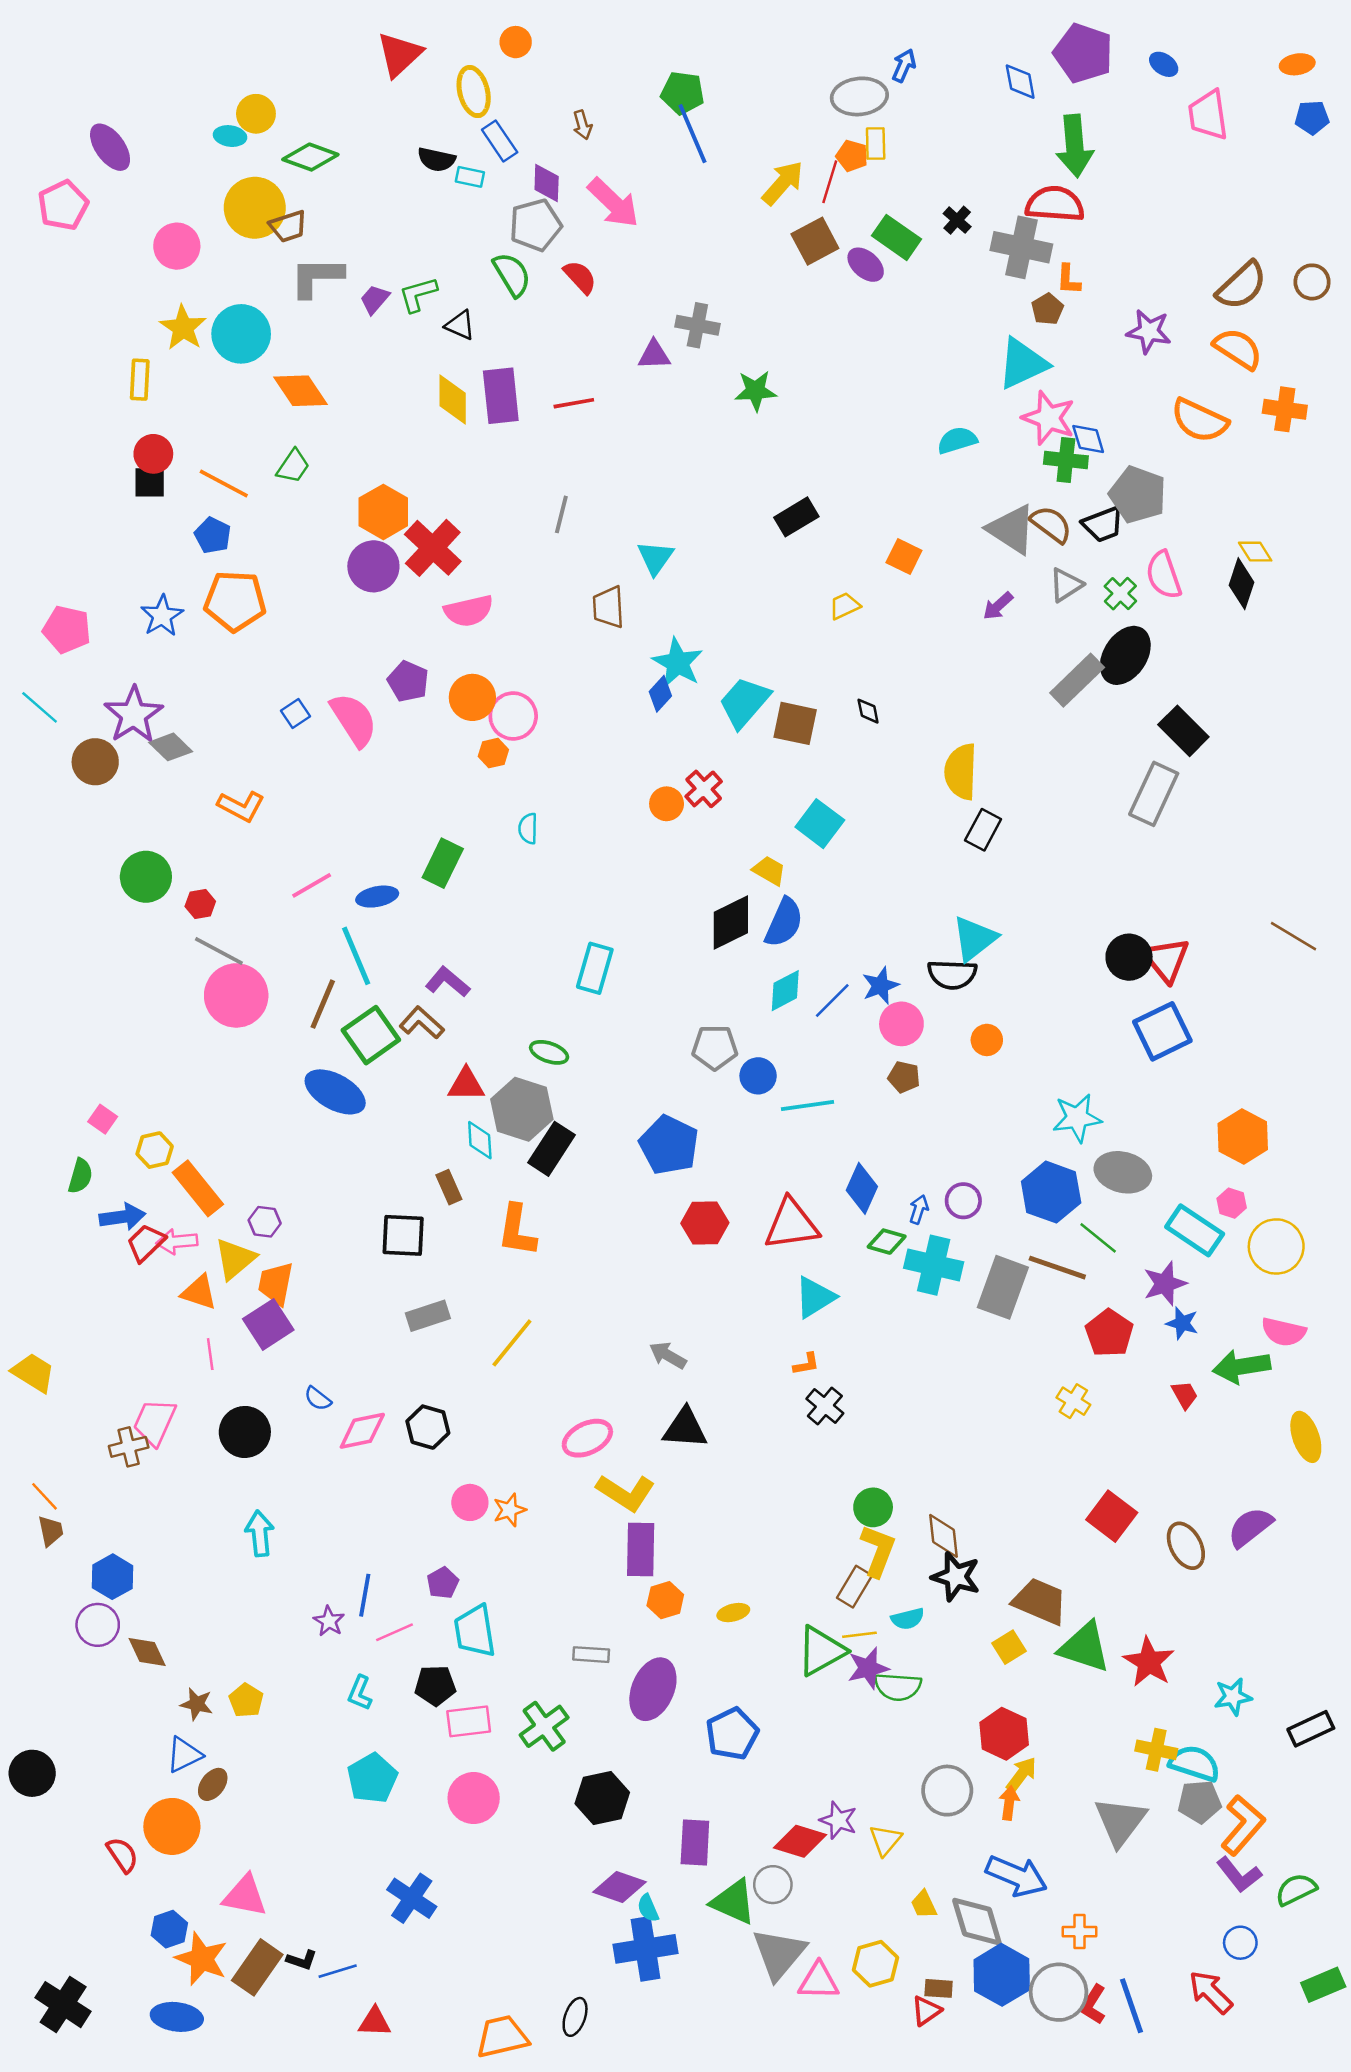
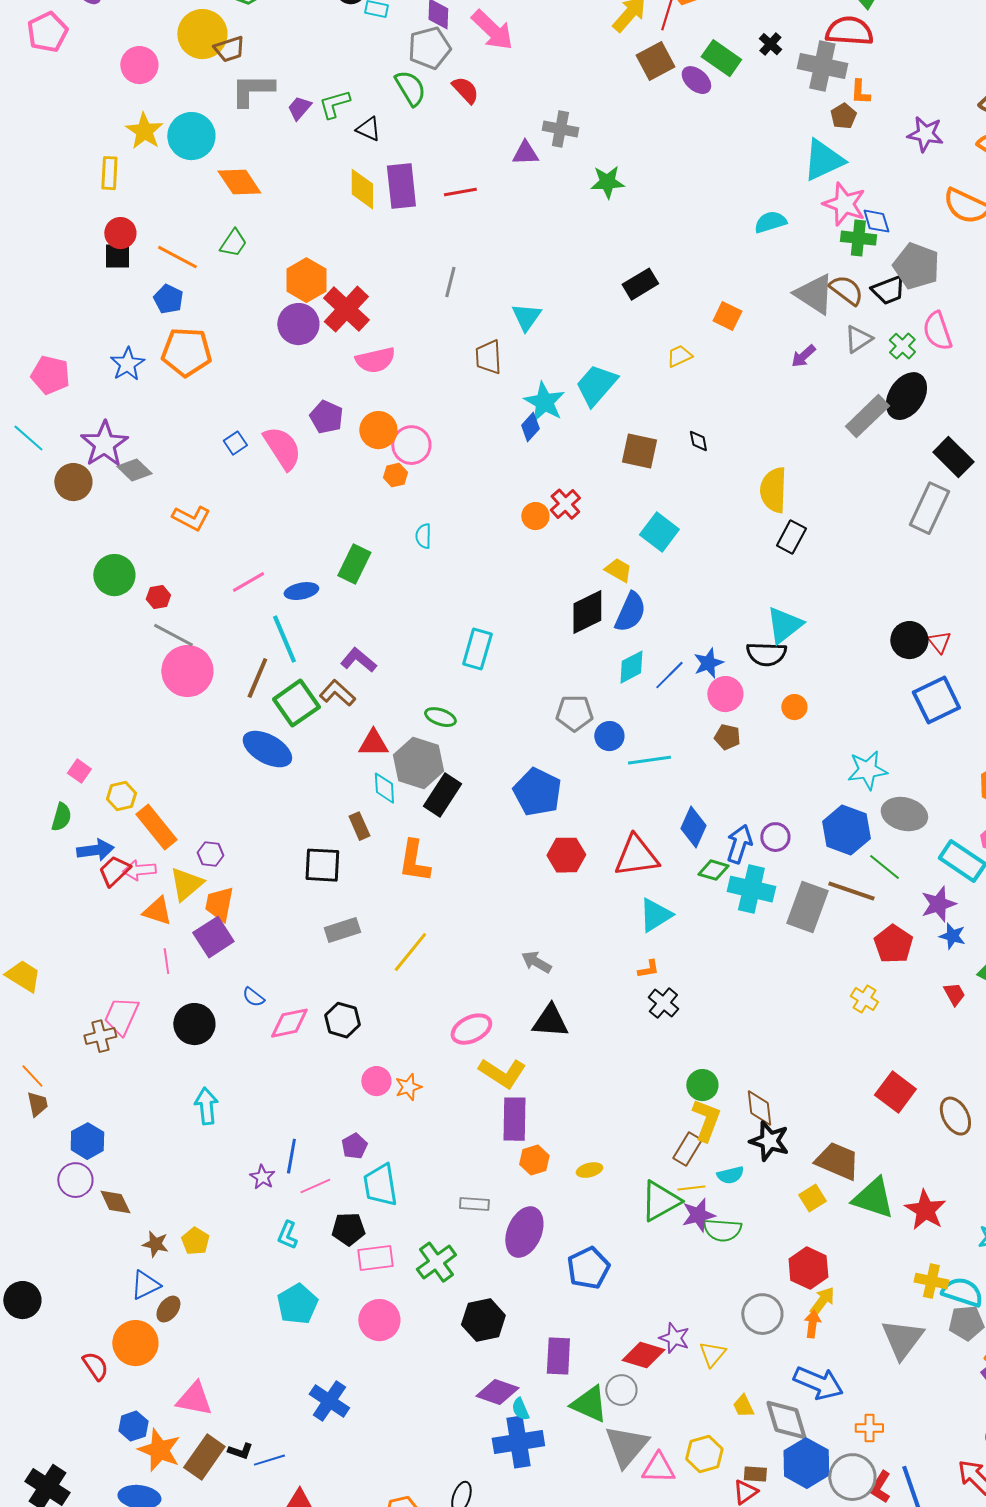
cyan trapezoid: (744, 702) -> (596, 385), moved
red triangle: (1166, 960) -> (939, 642), size x0.6
blue arrow: (919, 1209) -> (739, 844), size x1.6

